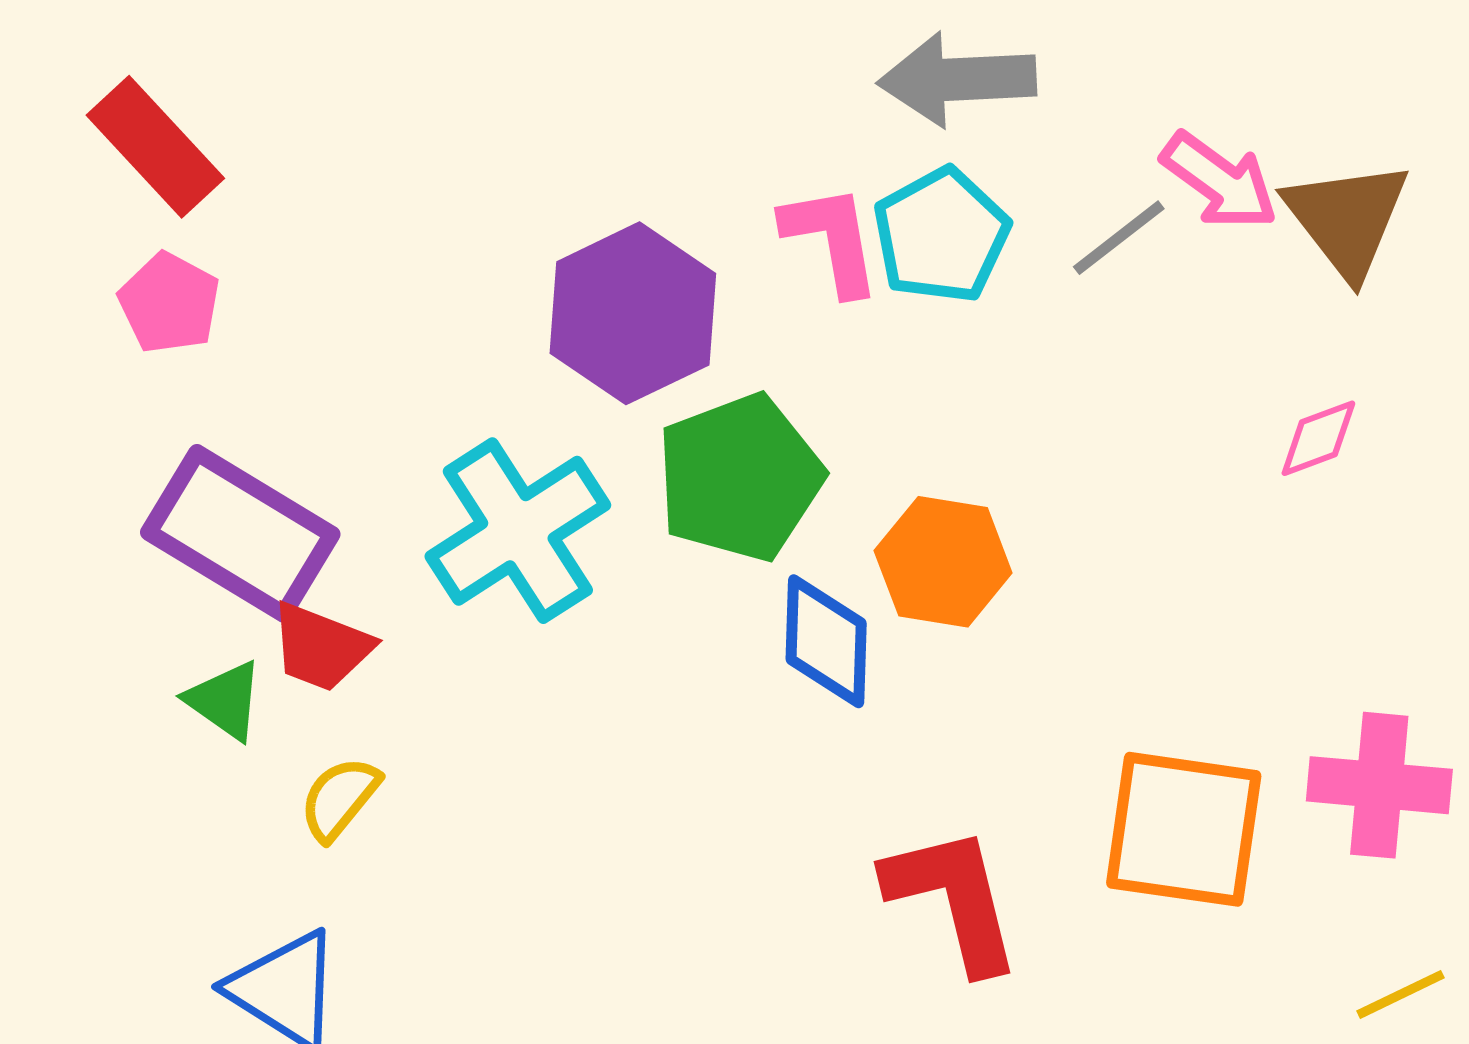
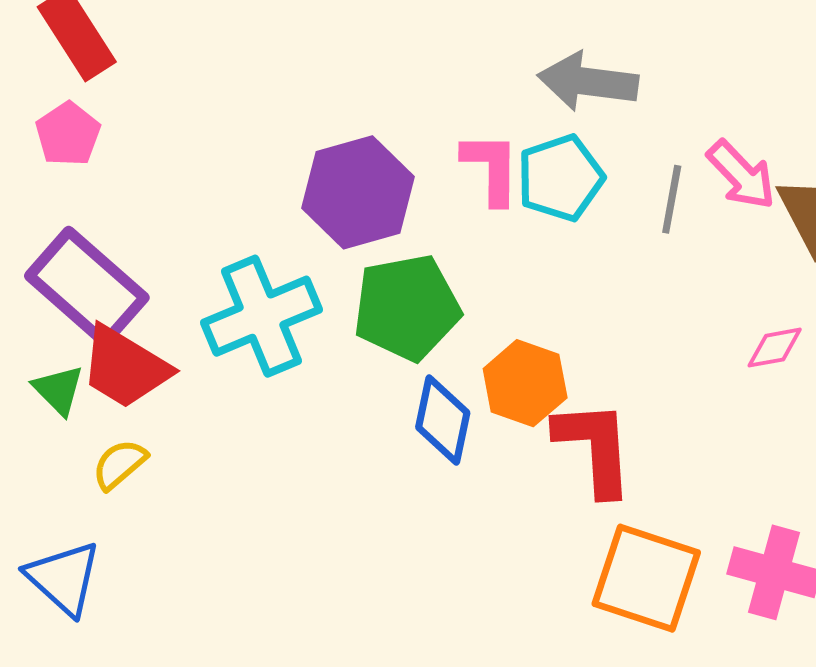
gray line: (1119, 238) -> (672, 199), turned -52
red trapezoid: (321, 647) -> (125, 367), size x1.4
red L-shape: (953, 899) -> (594, 447), moved

